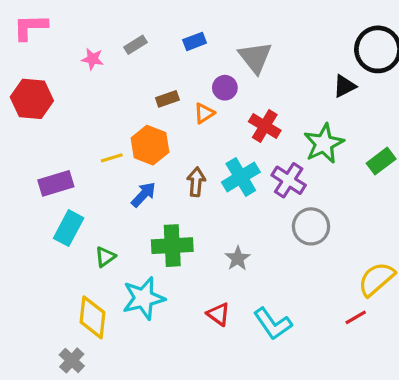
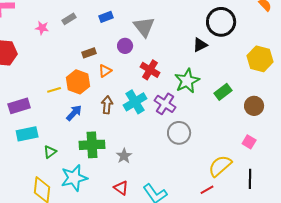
orange triangle: (204, 113) -> (105, 71), moved
cyan rectangle: (69, 228) -> (27, 134), turned 50
gray star: (238, 258) -> (124, 156), moved

